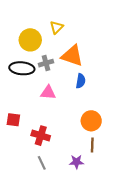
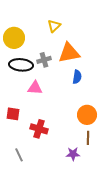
yellow circle: (30, 40) -> (14, 38), moved
orange triangle: (72, 56) -> (69, 53), turned -30
pink triangle: (48, 92) -> (35, 88), moved
gray line: (42, 163) -> (19, 155), moved

